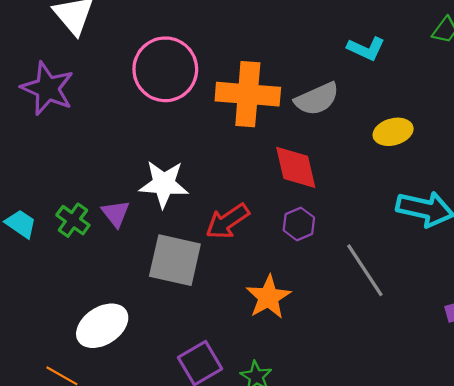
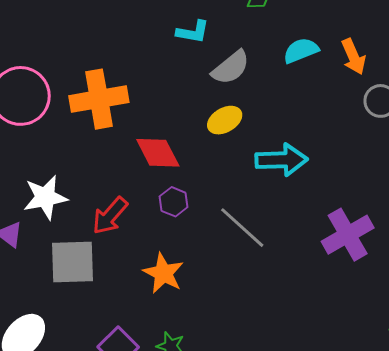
gray semicircle: (317, 99) -> (231, 68), moved
yellow ellipse: (393, 132) -> (225, 120), moved

